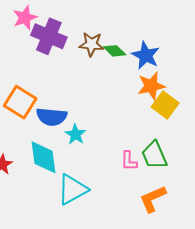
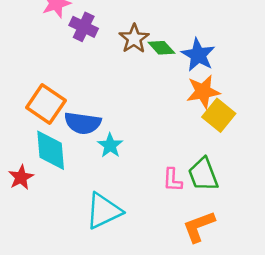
purple cross: (49, 36) -> (84, 27), size x0.7
brown star: (91, 44) -> (134, 39), turned 30
cyan diamond: (43, 157) -> (51, 150), moved

